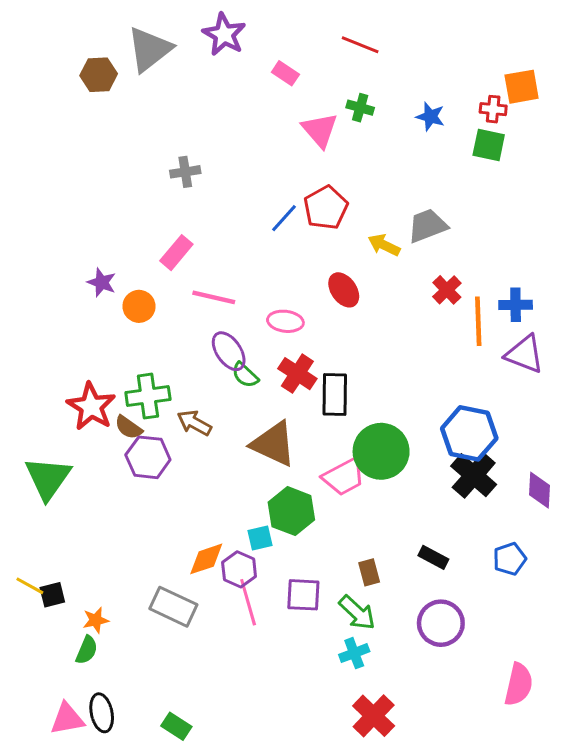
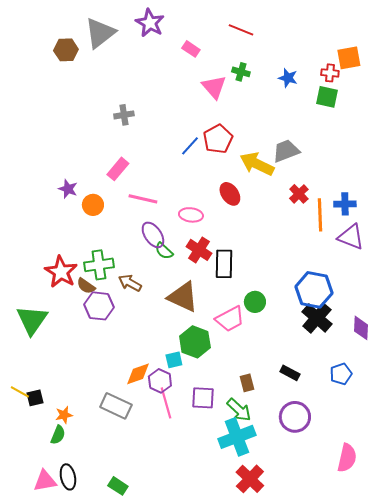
yellow arrow: (384, 245) -> (257, 164), size x1.6
green circle: (381, 451) -> (255, 302), size x0.6
cyan cross: (354, 653) -> (237, 437), size x1.8

